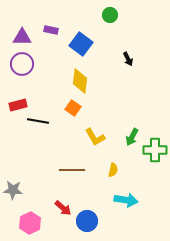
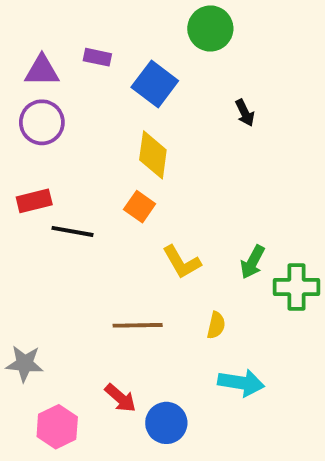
green circle: (110, 15) -> (210, 28), size x1.5

